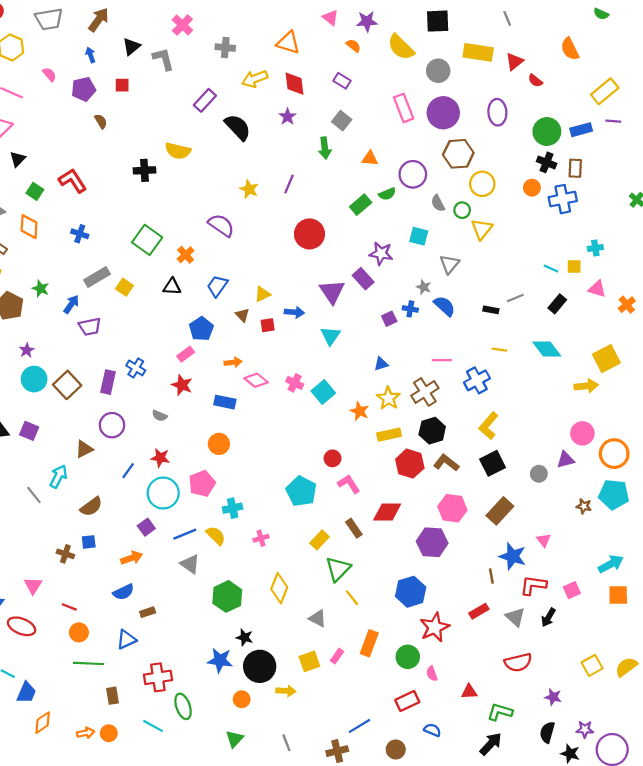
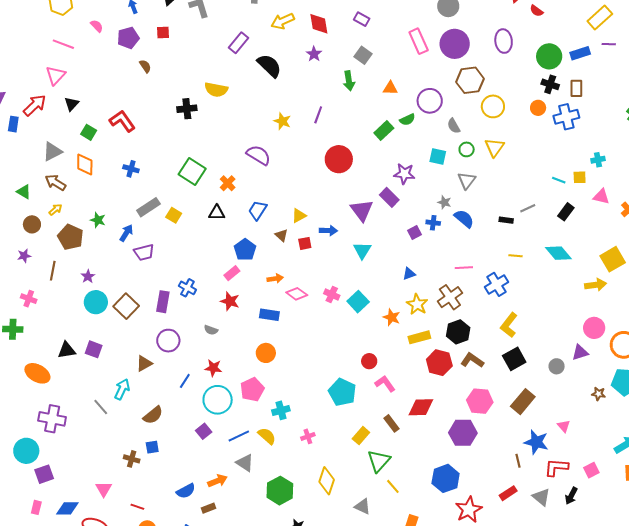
green circle: (462, 210) -> (467, 149), moved
orange arrow: (132, 558) -> (217, 481), moved

